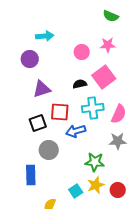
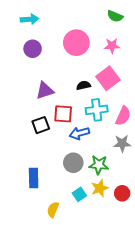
cyan arrow: (45, 36) -> (30, 19), moved
pink circle: (82, 52) -> (76, 43), moved, size x1.6
purple circle: (30, 59) -> (33, 49), moved
gray circle: (49, 150) -> (73, 163), moved

